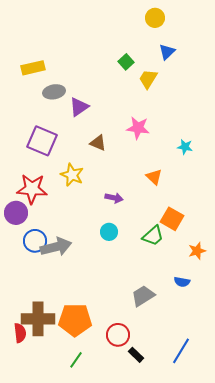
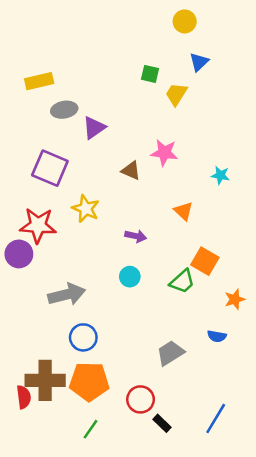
green square: (126, 62) -> (150, 74), turned -35
brown triangle: (98, 143) -> (131, 170), moved
blue circle: (35, 241) -> (83, 337), moved

